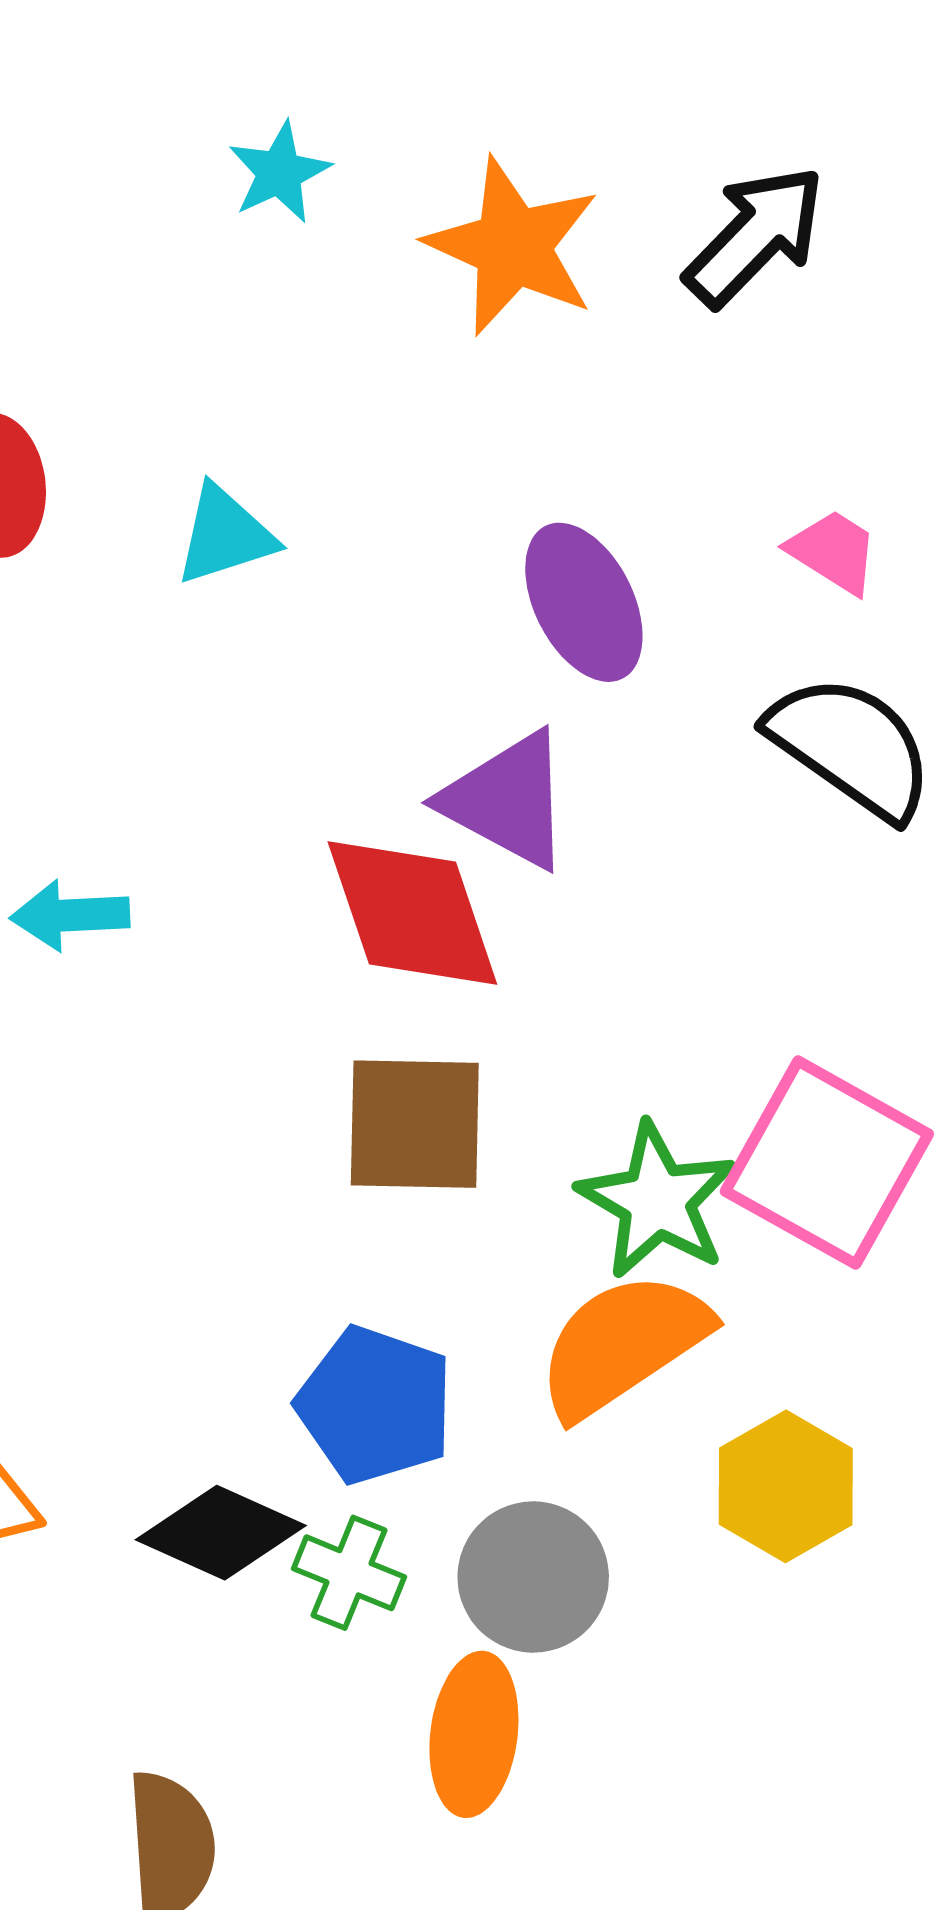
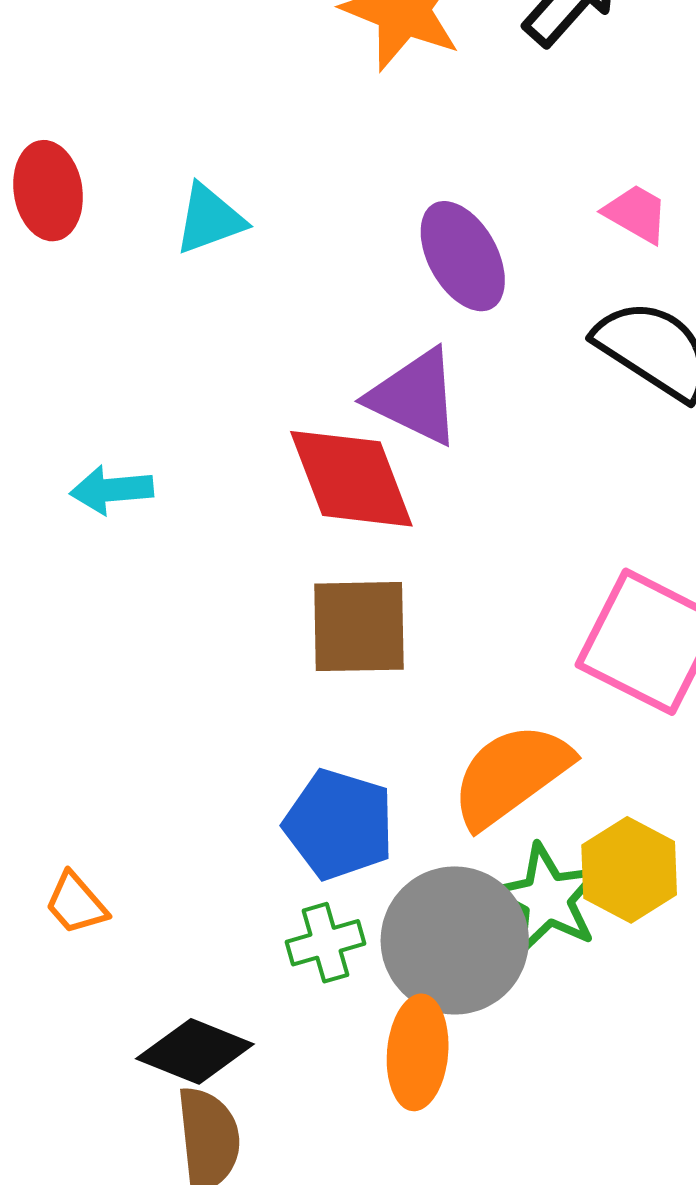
green star: (657, 1201) -> (547, 899), moved
black diamond: (221, 1533) -> (195, 1051), moved
green cross: (349, 1573) -> (326, 943), turned -36
gray circle: (533, 1577) -> (455, 940), size x1.4

